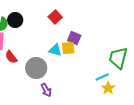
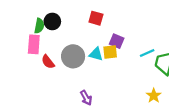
red square: (55, 17) -> (96, 18), turned -32
gray circle: (36, 68) -> (73, 56), moved
cyan line: (102, 77) -> (147, 53), moved

